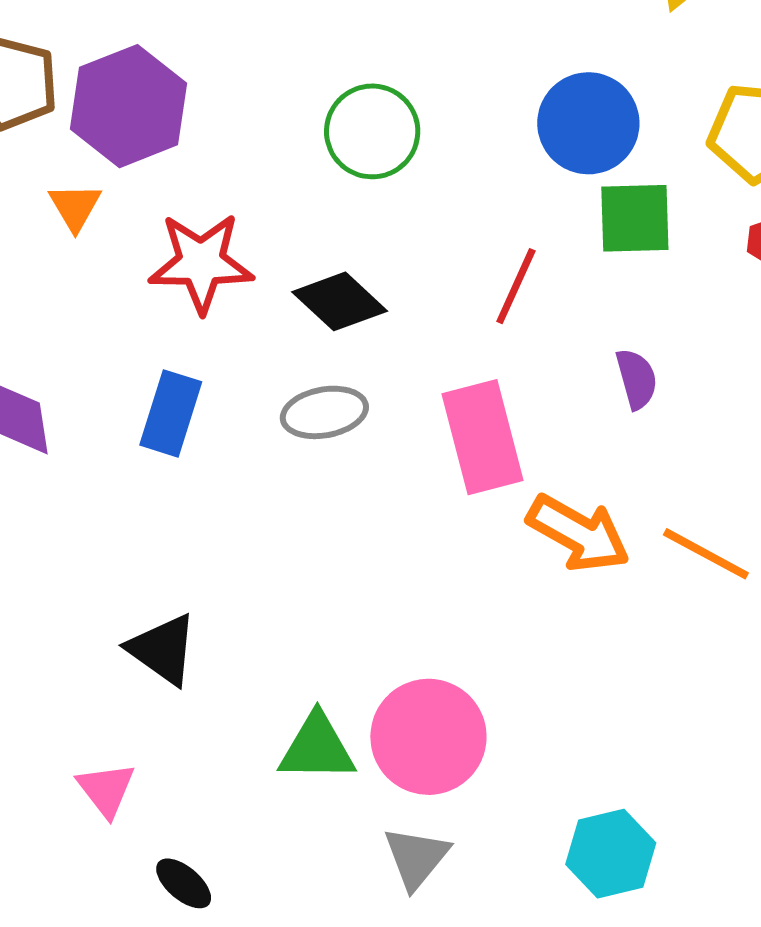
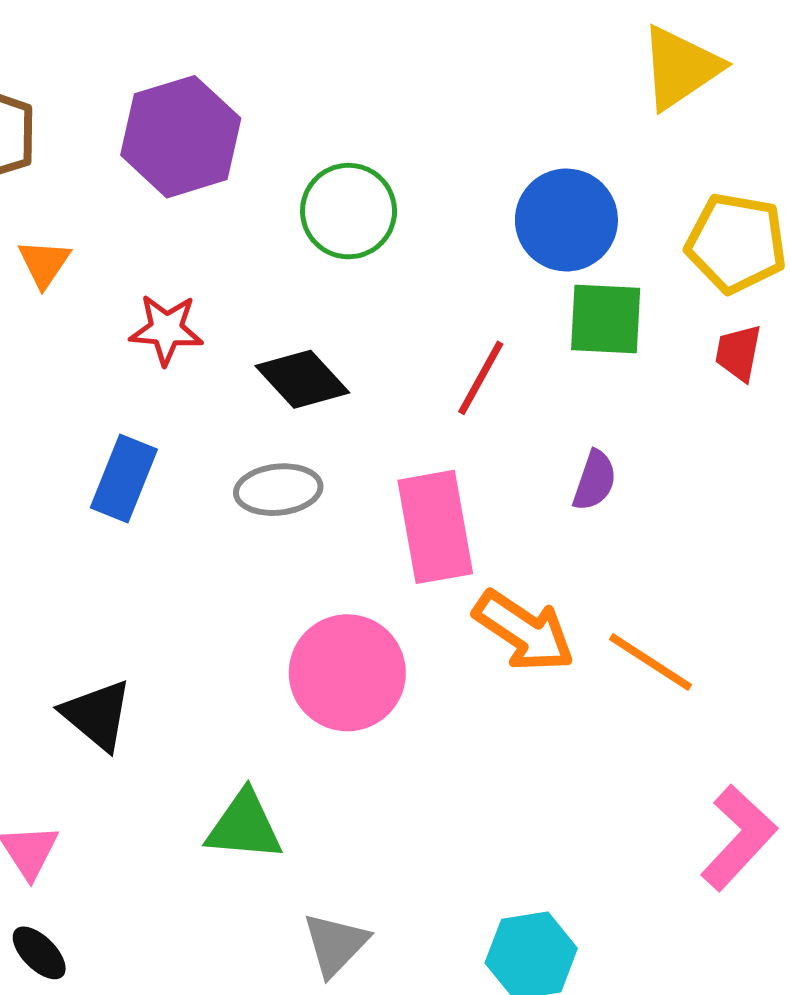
purple hexagon: (129, 106) -> (181, 137), moved
red star: (201, 263) -> (166, 329), size x0.7
purple semicircle: (637, 379) -> (595, 481), turned 30
pink circle: (428, 737) -> (347, 673), moved
black ellipse: (184, 883) -> (39, 953), moved

